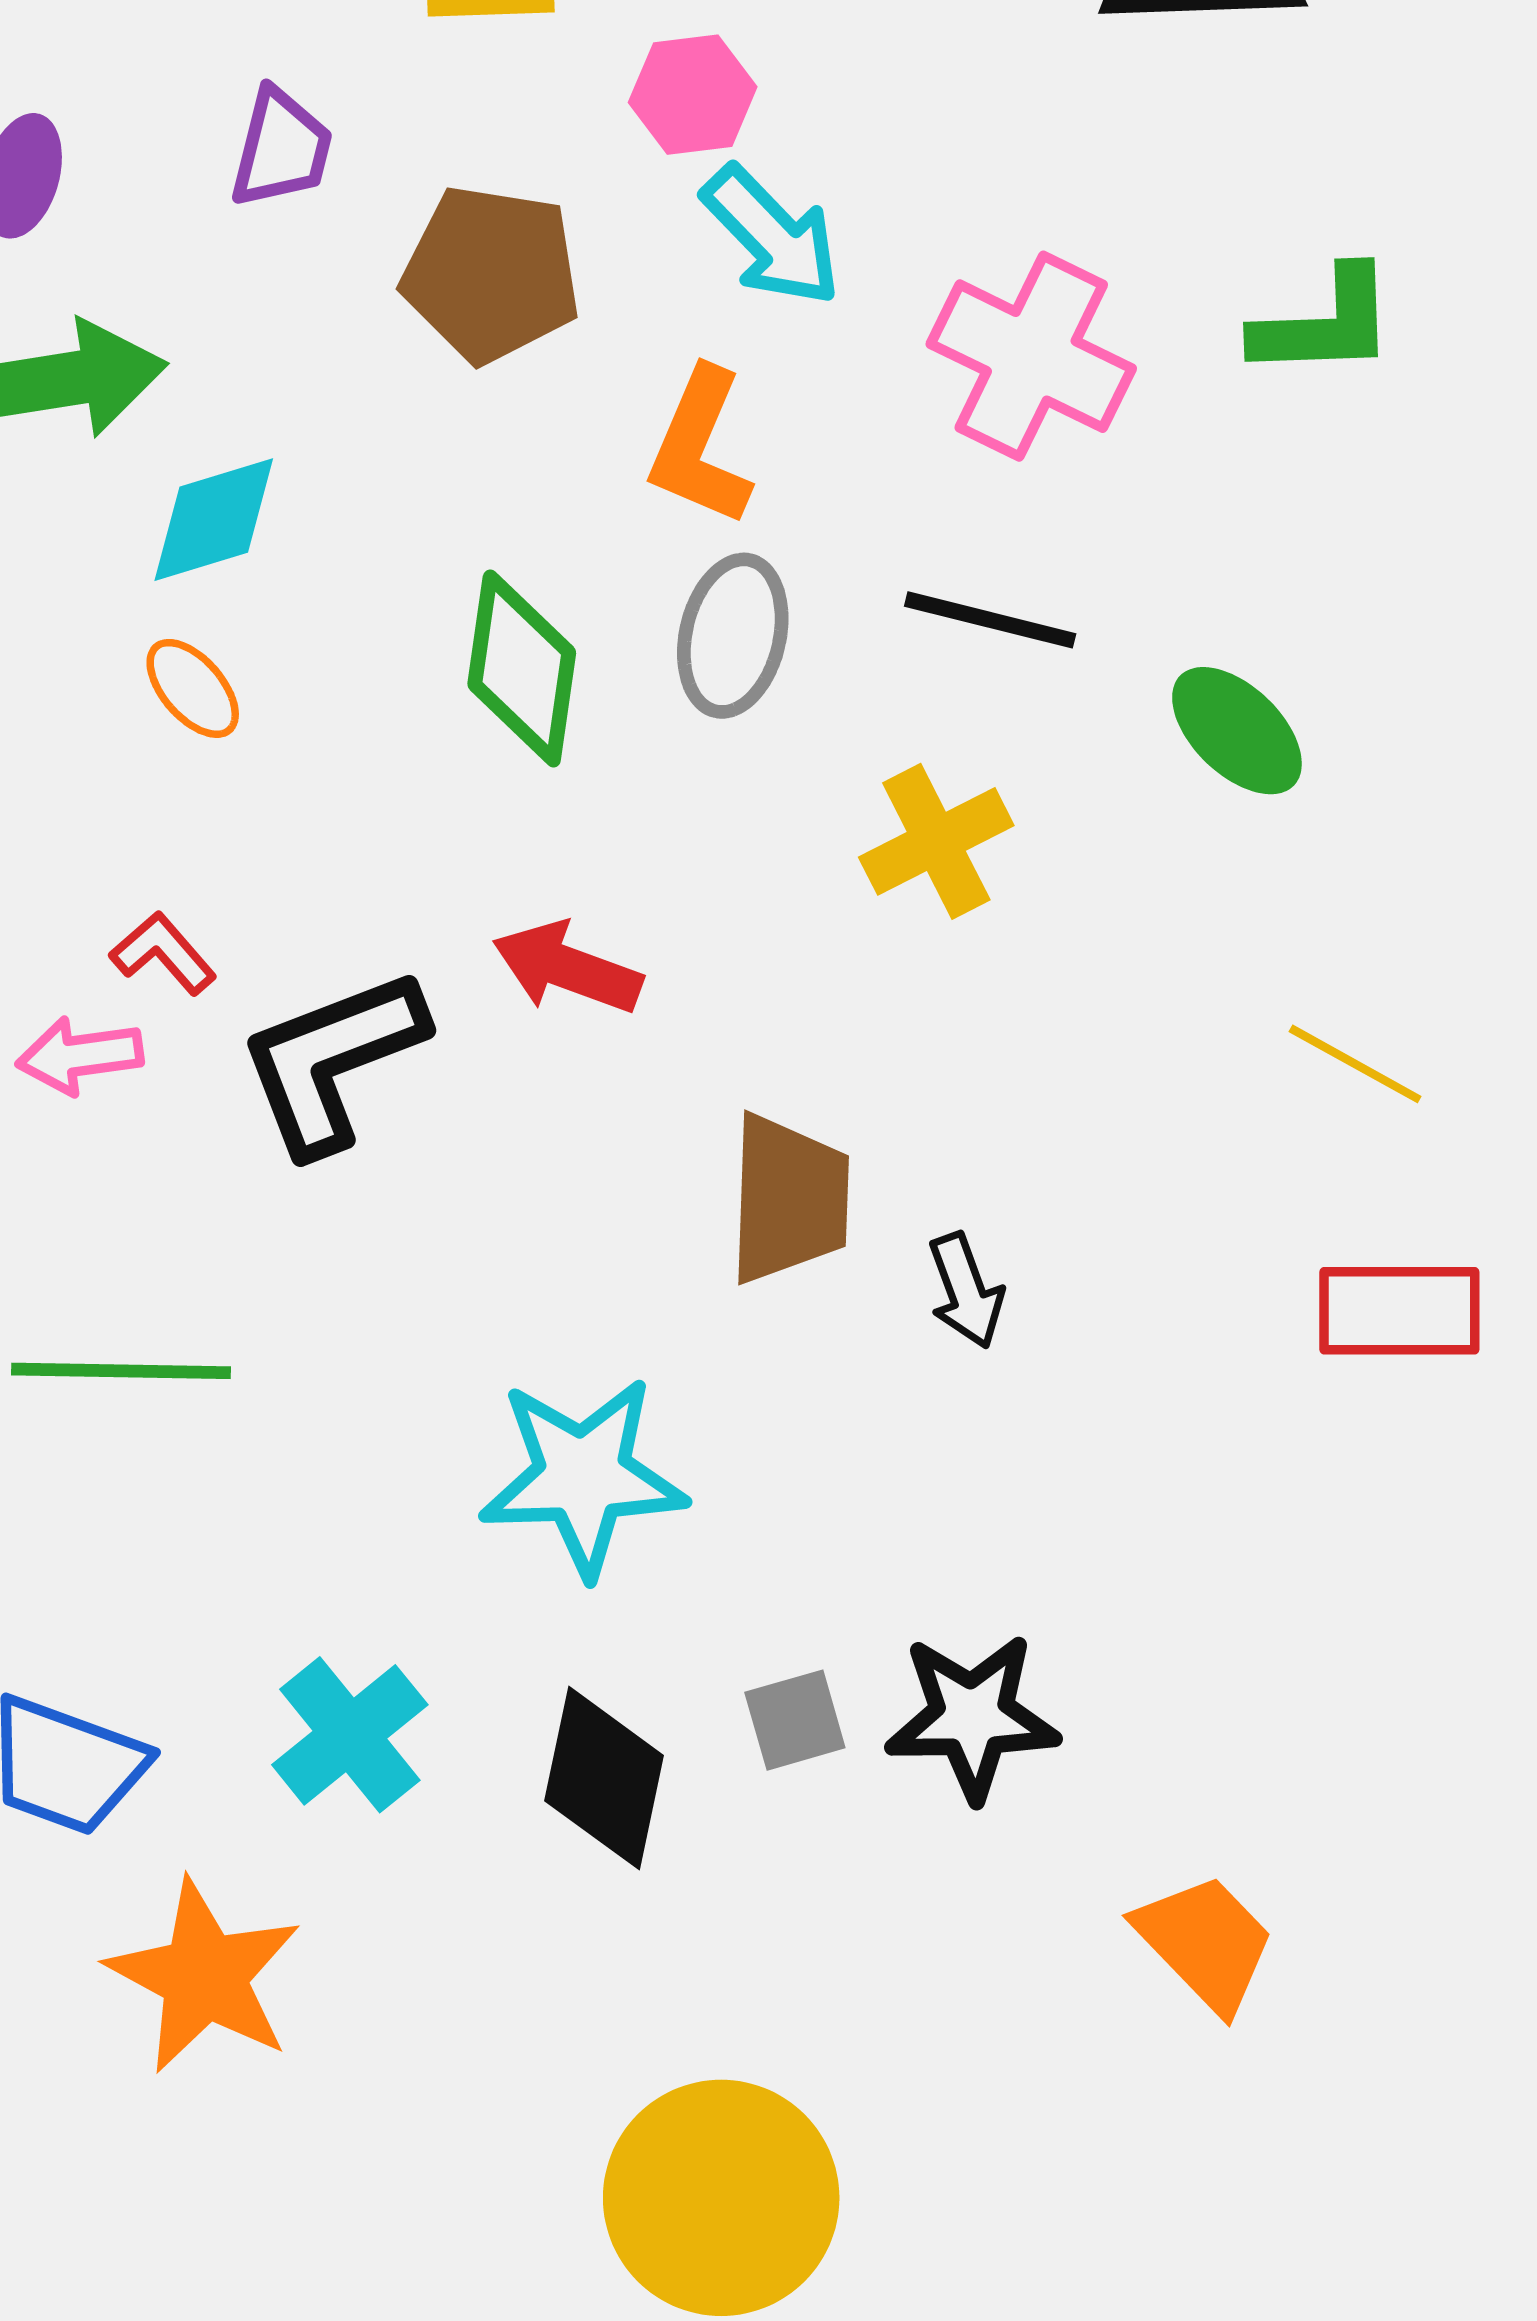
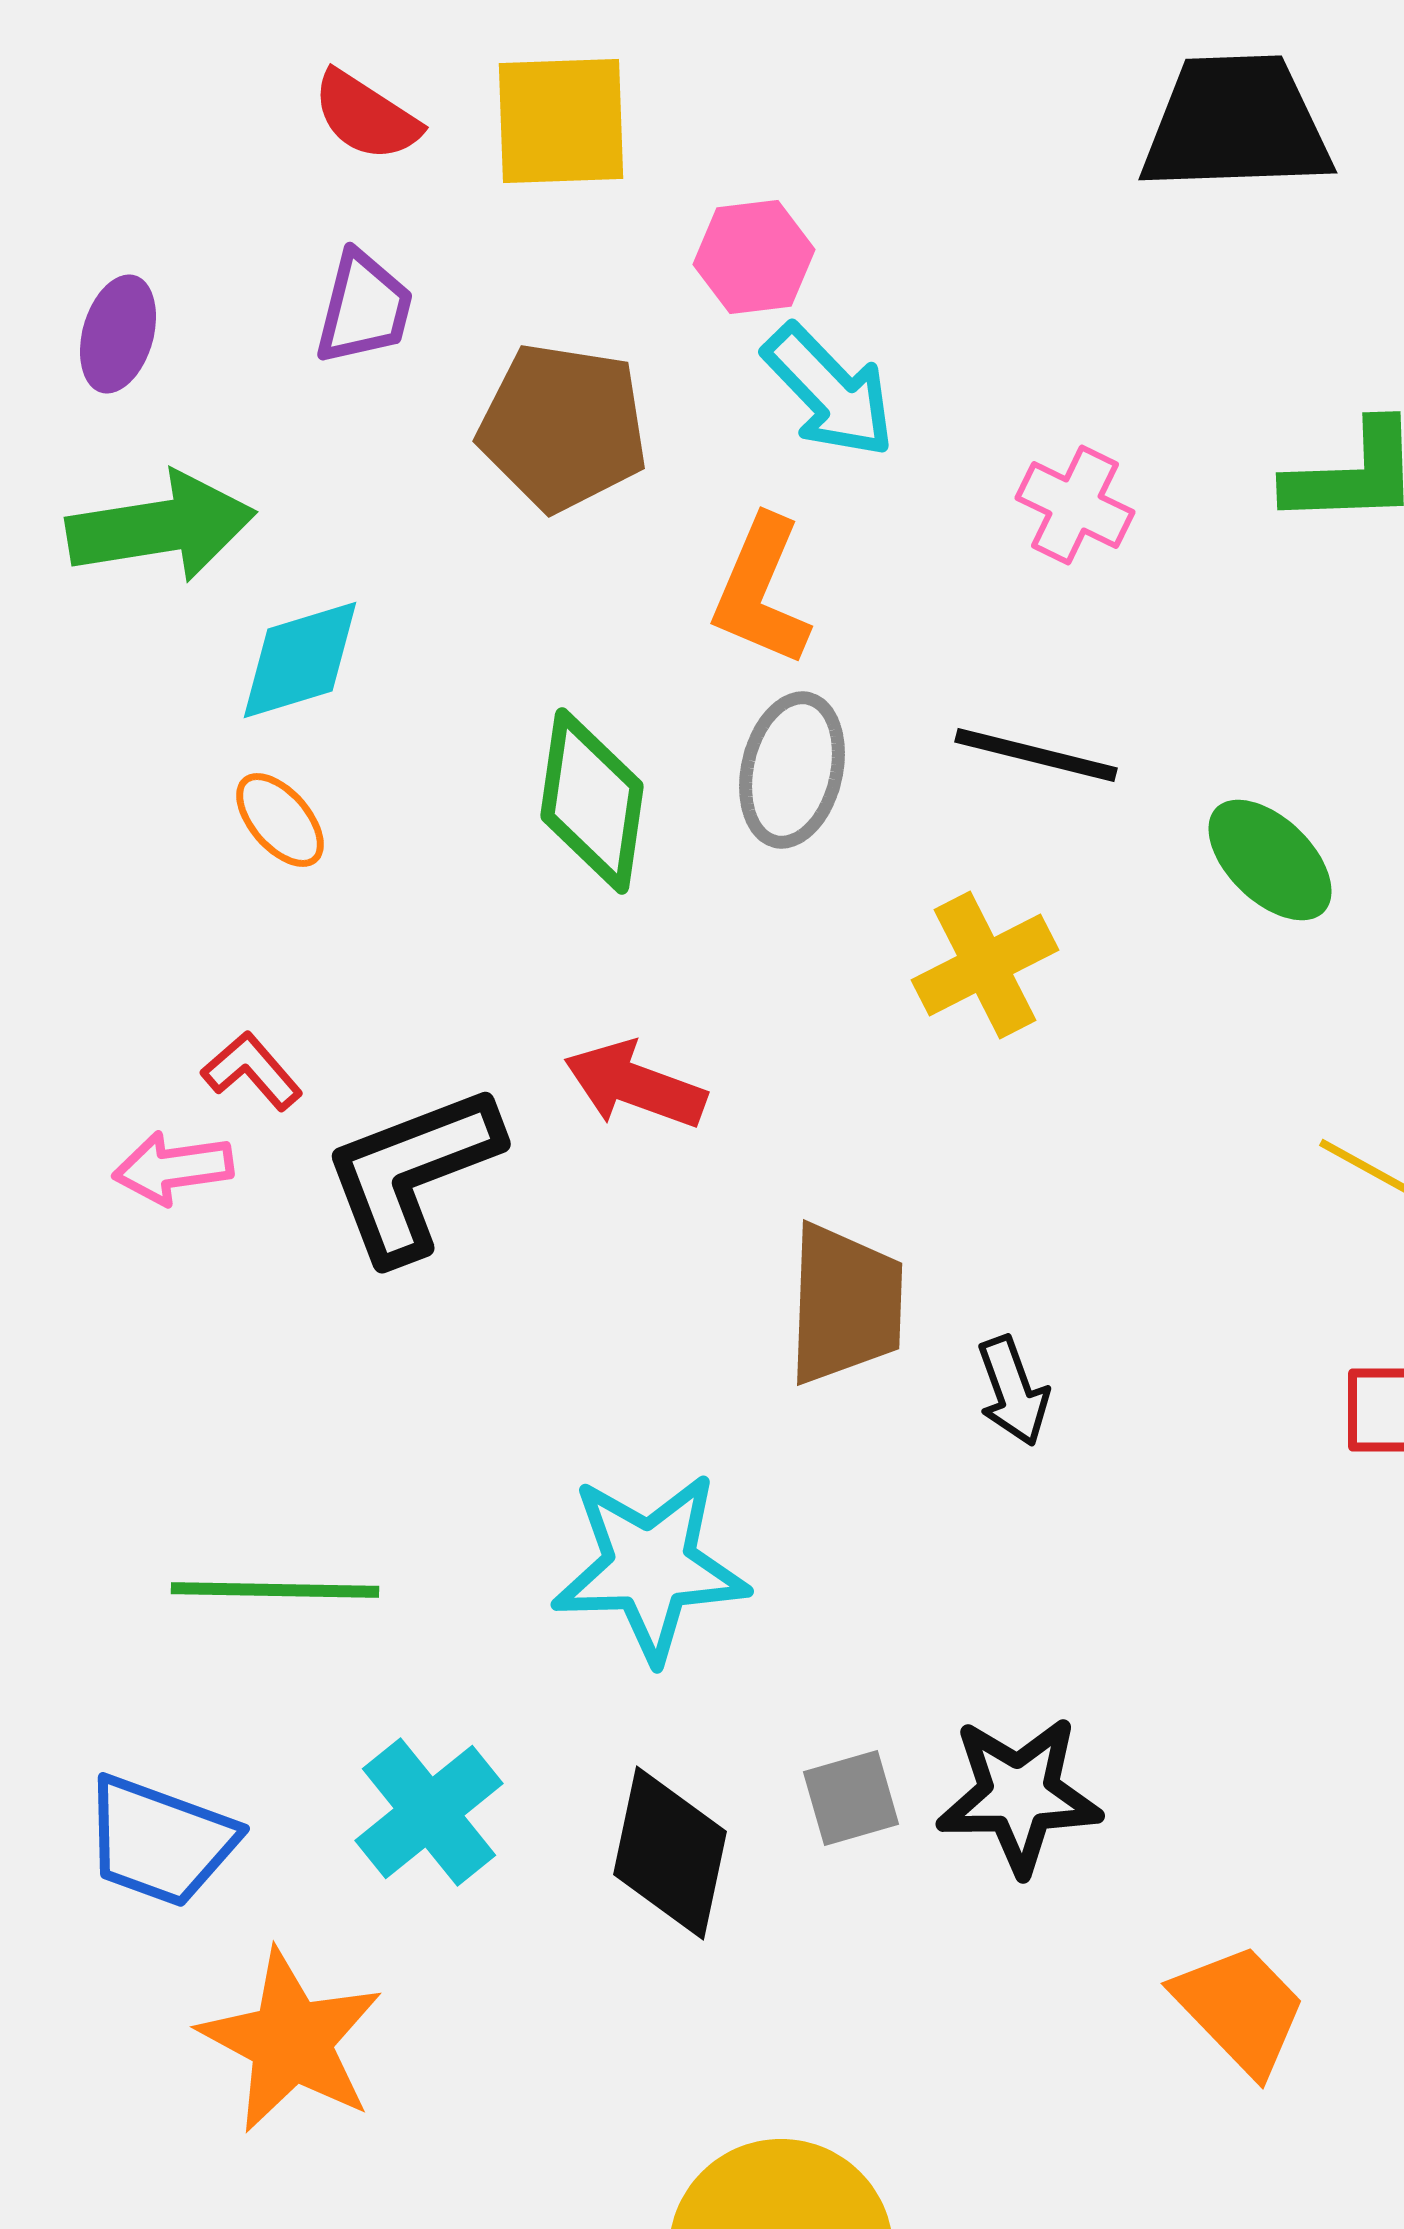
pink cross: (1031, 356) -> (1075, 505), size x0.6
green line: (121, 1371) -> (275, 1590), moved

